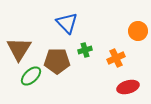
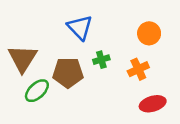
orange circle: (138, 31) -> (149, 33), moved

